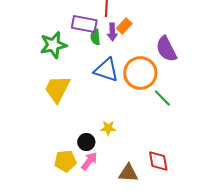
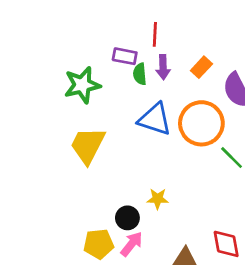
purple rectangle: (84, 24) -> (125, 56), size x0.7
orange rectangle: (124, 26) -> (201, 67), moved

